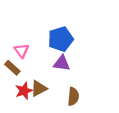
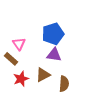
brown triangle: (39, 88) -> (43, 75), moved

